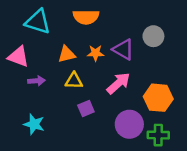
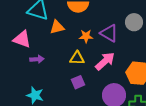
orange triangle: (67, 54) -> (57, 27), moved
yellow triangle: (74, 81) -> (77, 58), moved

